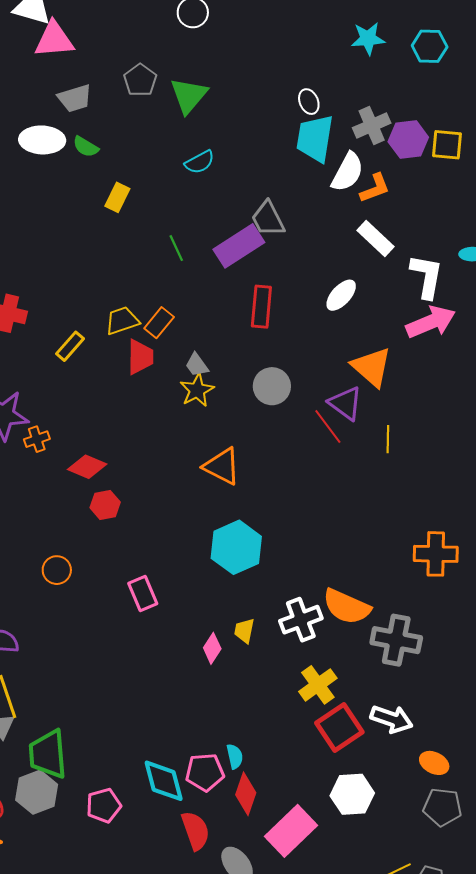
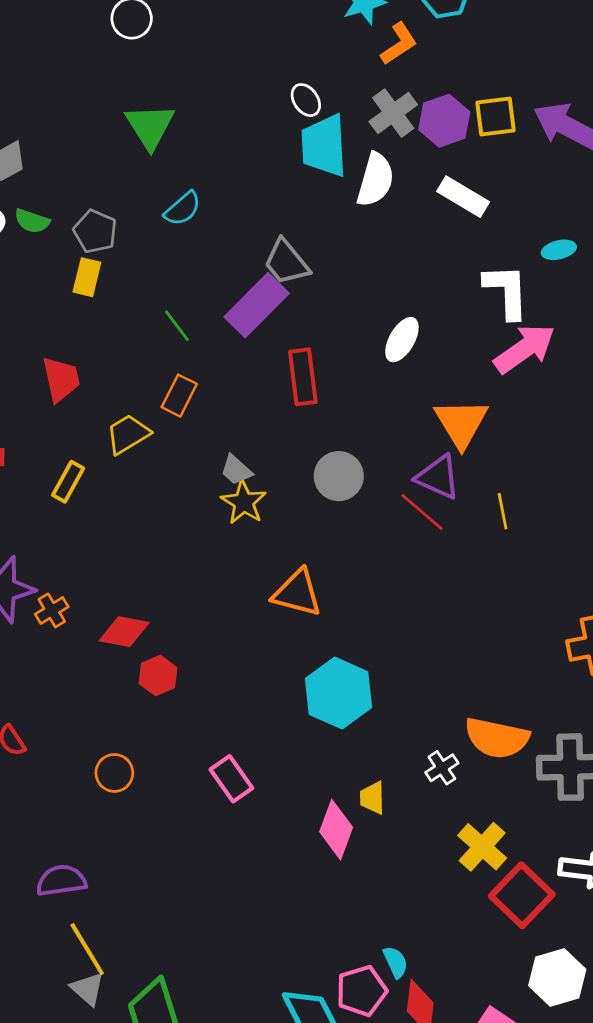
gray pentagon: (140, 80) -> (95, 231), moved
orange L-shape: (375, 188) -> (399, 44), moved
white rectangle: (375, 239) -> (463, 197), moved
orange rectangle: (159, 323) -> (179, 396), moved
red trapezoid: (140, 357) -> (61, 379), moved
orange triangle: (372, 367) -> (461, 423), turned 30
white cross: (301, 620) -> (442, 768), size x0.6
pink diamond: (212, 648) -> (336, 830), size x1.4

